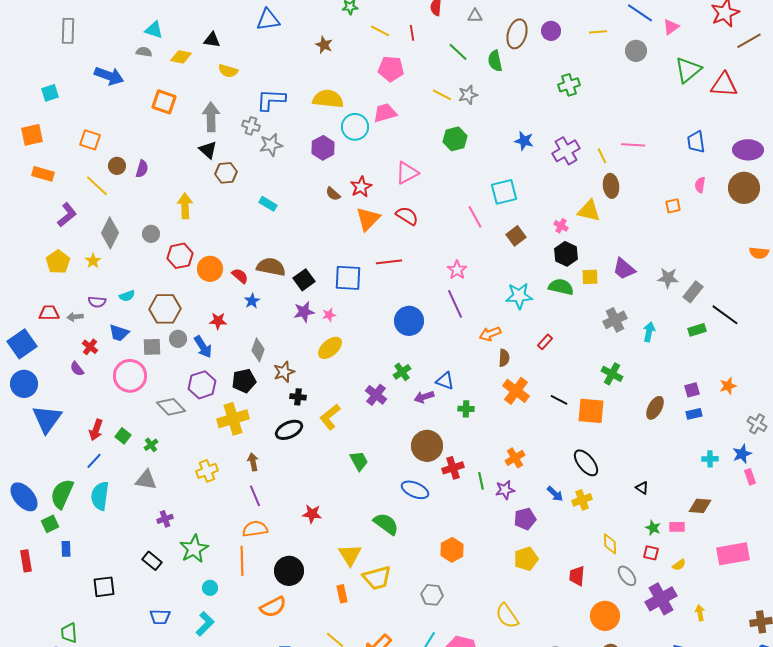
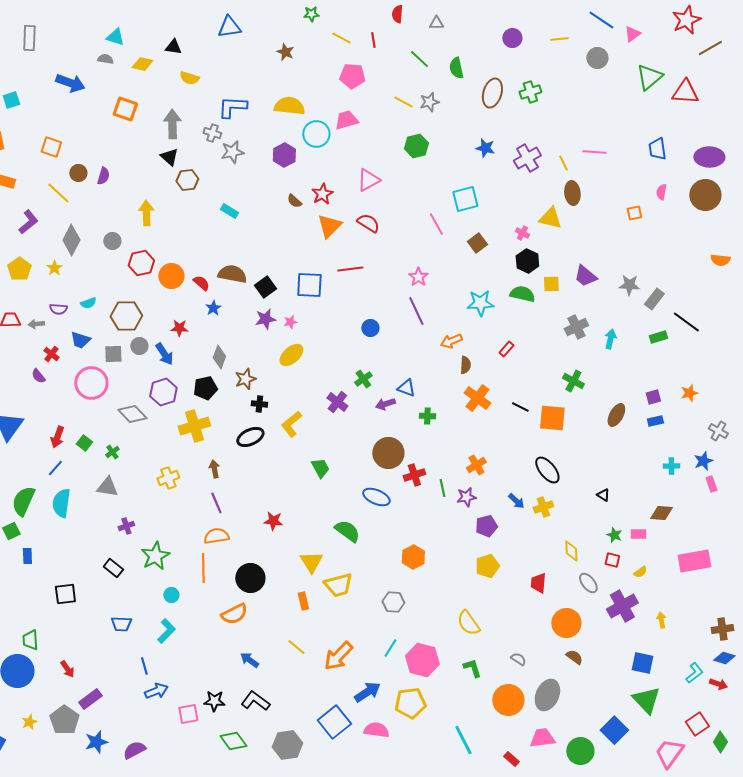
brown ellipse: (517, 34) -> (492, 93), moved
blue circle: (409, 321) -> (370, 328), size x0.6

